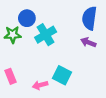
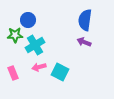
cyan cross: (46, 35) -> (35, 45), moved
pink arrow: (40, 85) -> (39, 67), moved

